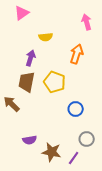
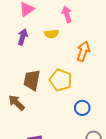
pink arrow: (87, 22) -> (67, 14), moved
purple arrow: (31, 58) -> (23, 37), moved

